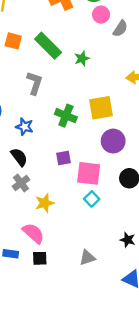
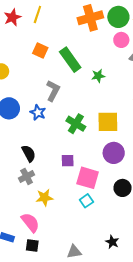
blue star: (25, 127) -> (38, 112), moved

